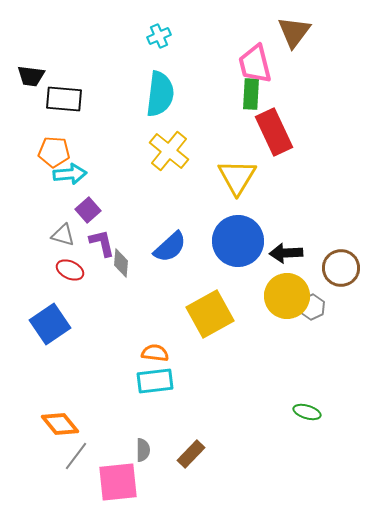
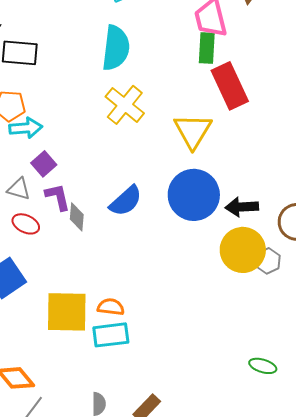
yellow square: (210, 314) -> (67, 312), moved, turned 30

